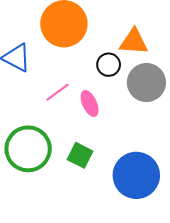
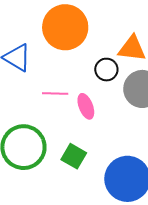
pink line: (57, 92) -> (55, 94), turned 35

